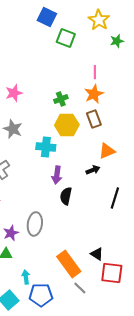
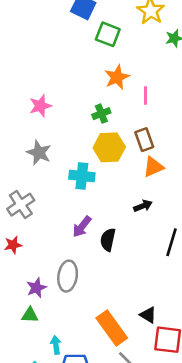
pink line: (95, 72) -> (146, 95), moved
orange star: (94, 94) -> (117, 77), moved
orange triangle: (107, 151) -> (153, 167), moved
purple arrow: (57, 175) -> (82, 227), moved, turned 30

